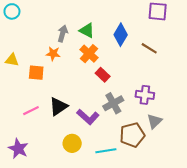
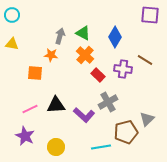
brown line: (149, 48) -> (145, 60), moved
yellow triangle: (12, 60) -> (12, 44), moved
purple cross: (145, 95) -> (123, 69), moved
black triangle: (58, 106) -> (56, 105), turned 30
yellow circle: (72, 143) -> (56, 147), moved
purple star: (18, 149) -> (25, 136), moved

